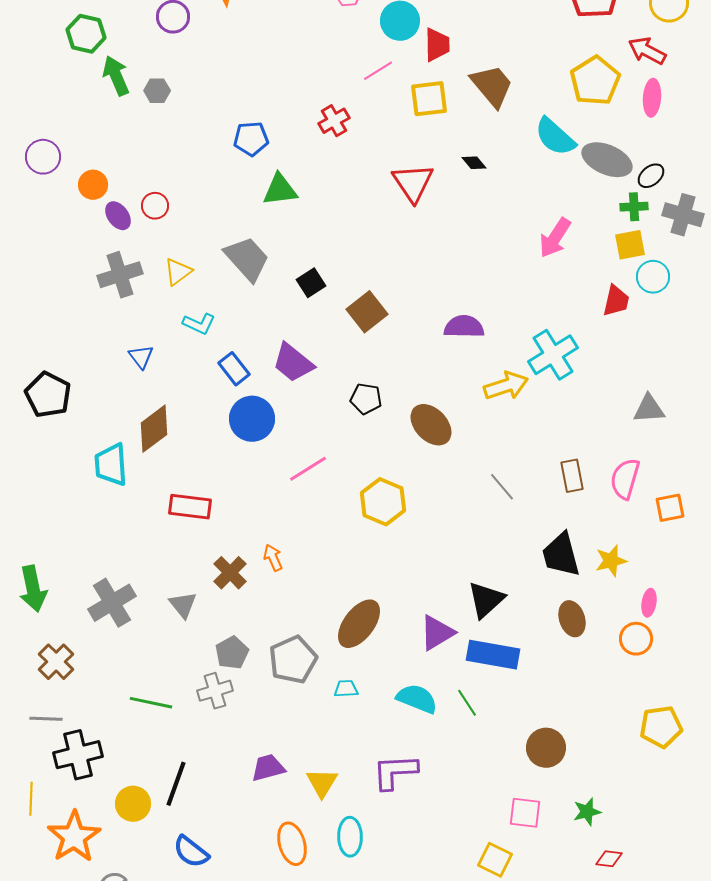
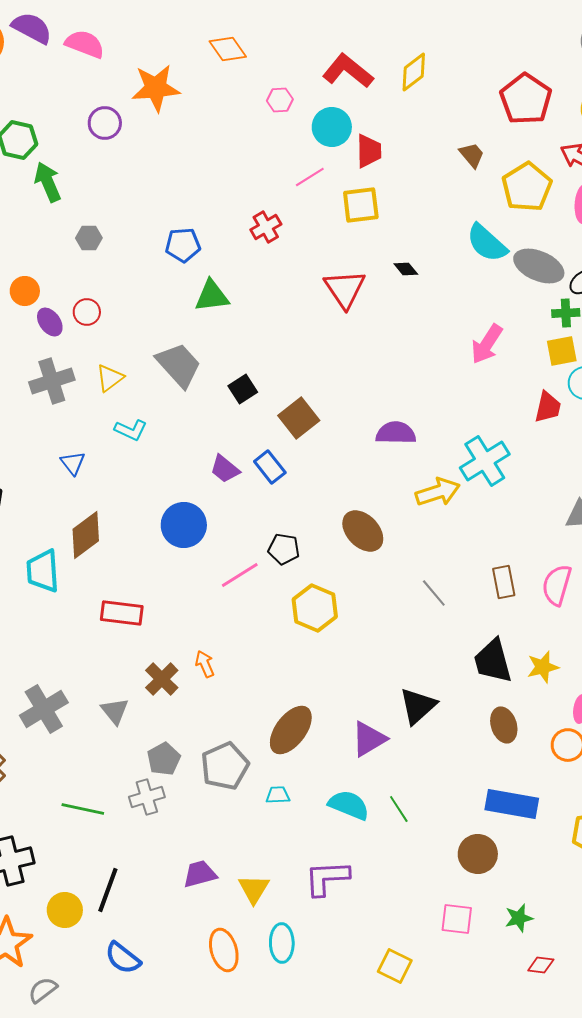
brown trapezoid: (492, 86) -> (472, 155), moved, size x0.6
gray hexagon: (157, 91) -> (89, 238), moved
purple trapezoid: (293, 363) -> (225, 469), size x0.7
blue rectangle: (234, 369) -> (270, 467), moved
black pentagon: (366, 399) -> (284, 549), moved
blue rectangle: (493, 655) -> (512, 804), moved
yellow square: (495, 860) -> (395, 966), moved

